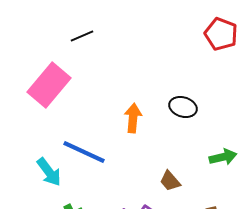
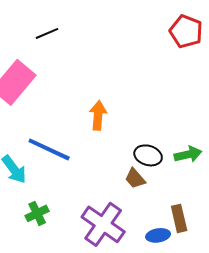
black ellipse: (183, 107) -> (148, 155), moved

